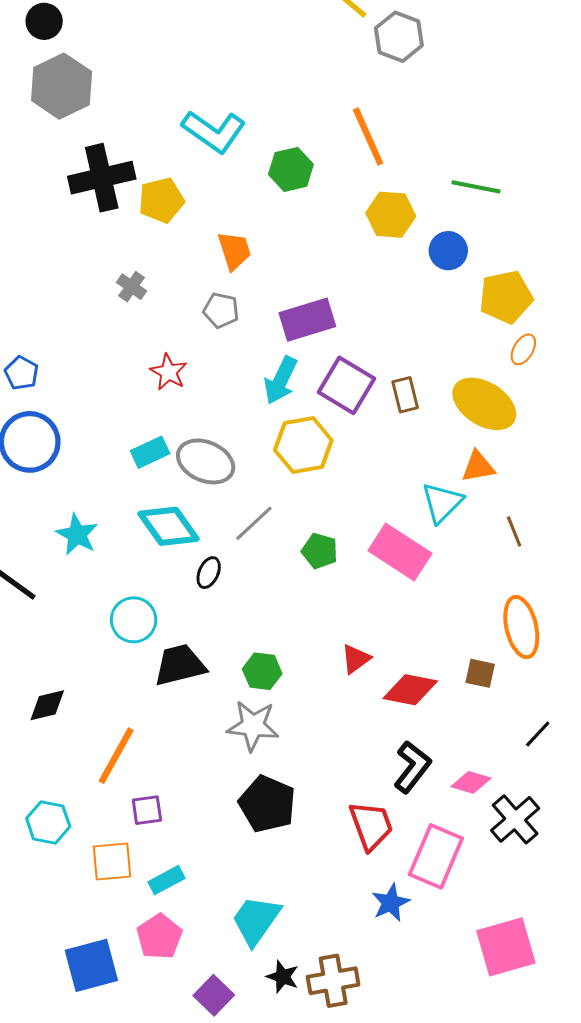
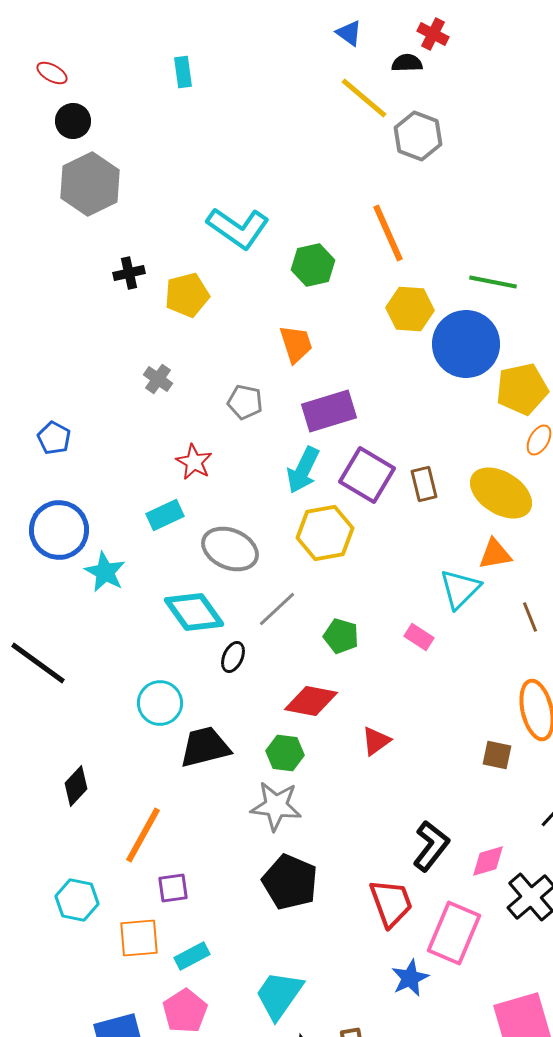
black cross: (102, 178) -> (129, 273), size x0.5
orange trapezoid: (234, 251) -> (296, 344), moved
blue circle: (448, 251) -> (466, 344), size x1.8
blue pentagon: (21, 373) -> (54, 438), moved
cyan rectangle: (150, 452) -> (165, 515), moved
cyan star: (77, 534) -> (105, 572), moved
pink rectangle: (400, 552) -> (419, 637), size x0.5
red diamond: (410, 690) -> (311, 701), moved
black diamond: (47, 705) -> (76, 786), turned -33
pink diamond: (471, 782) -> (488, 861), turned -33

